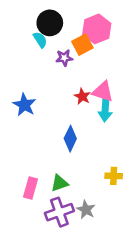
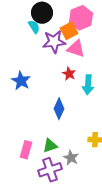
purple star: (64, 58) -> (54, 42), size x1.6
pink triangle: (103, 92) -> (76, 49), moved
gray star: (86, 210) -> (71, 158), moved

